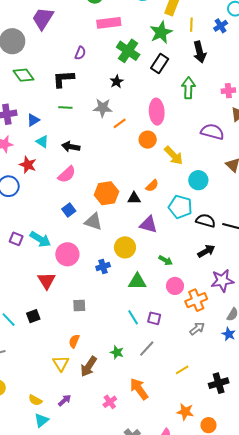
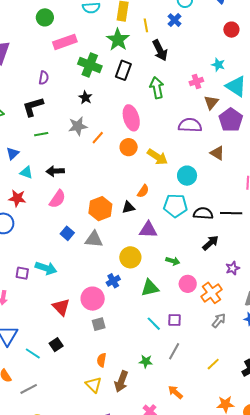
pink circle: (67, 254) -> (93, 299), moved
purple star: (222, 281) -> (233, 268), size x0.6
orange arrow: (139, 389) -> (175, 392), size x0.7

